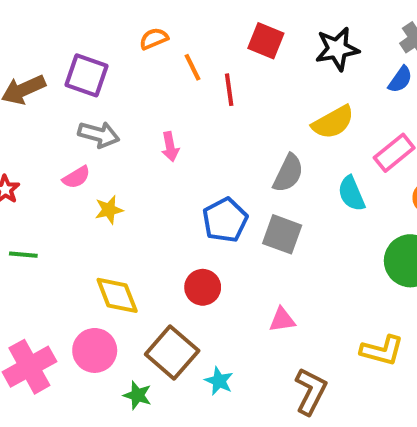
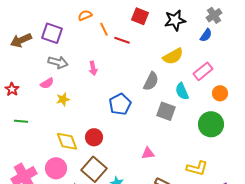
red line: (229, 90) -> (122, 40), turned -63
gray square: (282, 234) -> (166, 111), moved
red circle: (203, 287) -> (94, 137), moved

